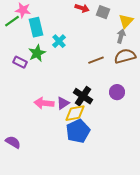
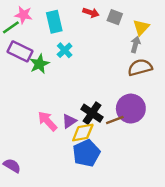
cyan rectangle: (36, 27) -> (54, 22), moved
brown line: (96, 60) -> (115, 120), moved
purple rectangle: (20, 62) -> (20, 51), moved, size x1.5
purple circle: (117, 92) -> (131, 109), size x1.6
pink arrow: (44, 103) -> (47, 121), turned 42

